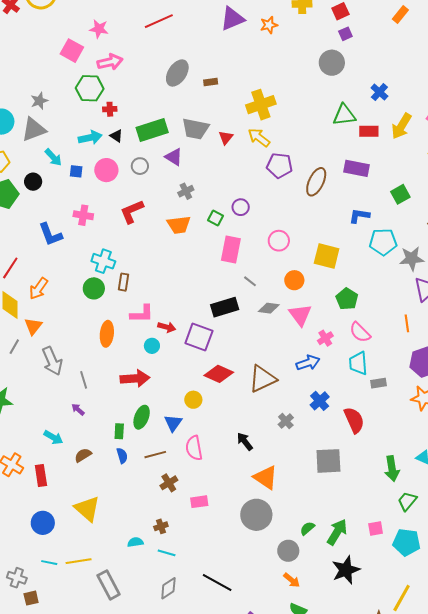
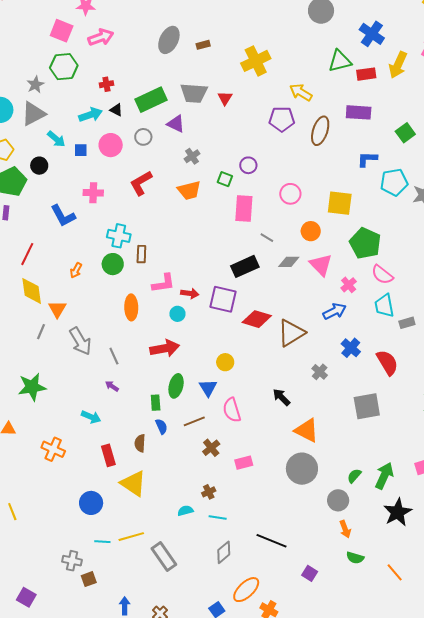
green hexagon: (90, 88) -> (64, 67), moved
blue cross: (379, 92) -> (372, 34), size x1.4
yellow arrow: (259, 138) -> (301, 92), moved
orange arrow: (39, 289) -> (76, 270), moved, size x0.7
green pentagon: (347, 299) -> (365, 243), size x1.4
red diamond: (219, 374) -> (257, 319), moved
brown semicircle: (83, 455) -> (140, 443), moved, turned -48
red rectangle: (41, 475) -> (108, 455), moved
orange arrow: (292, 580) -> (345, 529), turned 36

